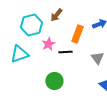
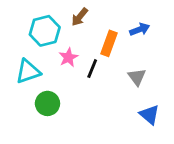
black line: (65, 52) -> (92, 69), turned -64
green circle: (54, 81) -> (47, 103), moved

